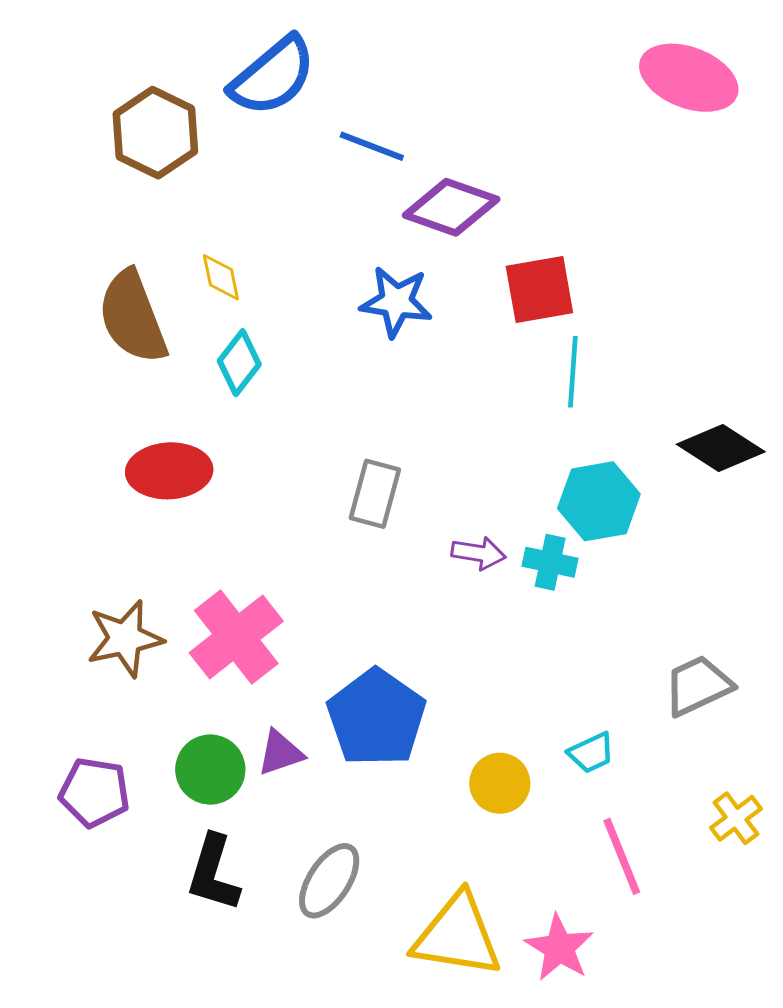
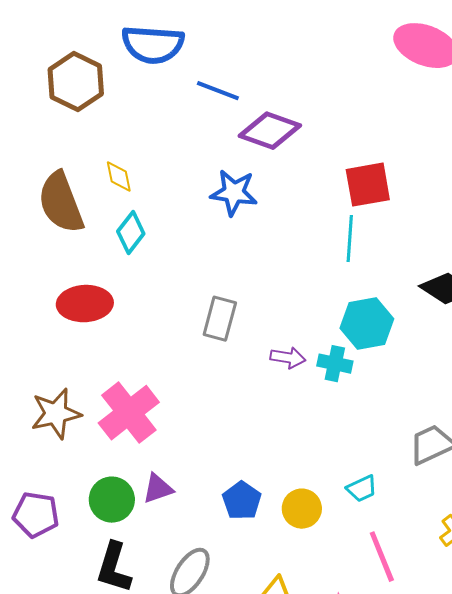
blue semicircle: (273, 76) -> (153, 45), turned 44
red square: (539, 290) -> (368, 185), moved
blue pentagon: (376, 718) -> (242, 501), moved, size x0.6

